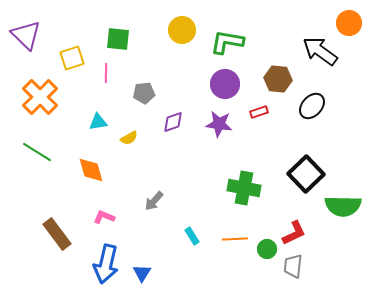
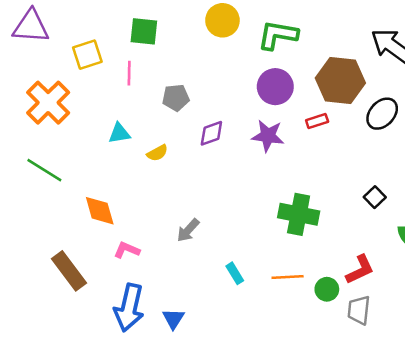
purple triangle: (26, 35) -> (31, 26), turned -40
brown hexagon: (278, 79) -> (340, 80), size x1.4
orange diamond: (91, 170) -> (100, 211), moved
black square: (306, 174) -> (375, 197), size x0.5

